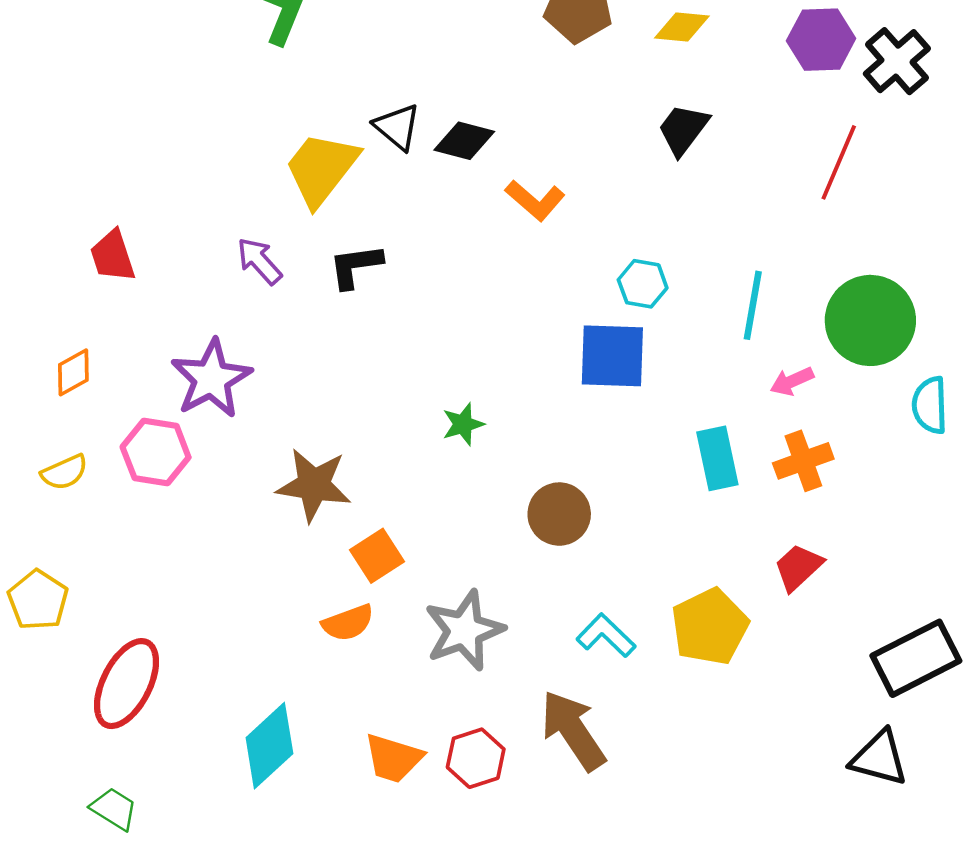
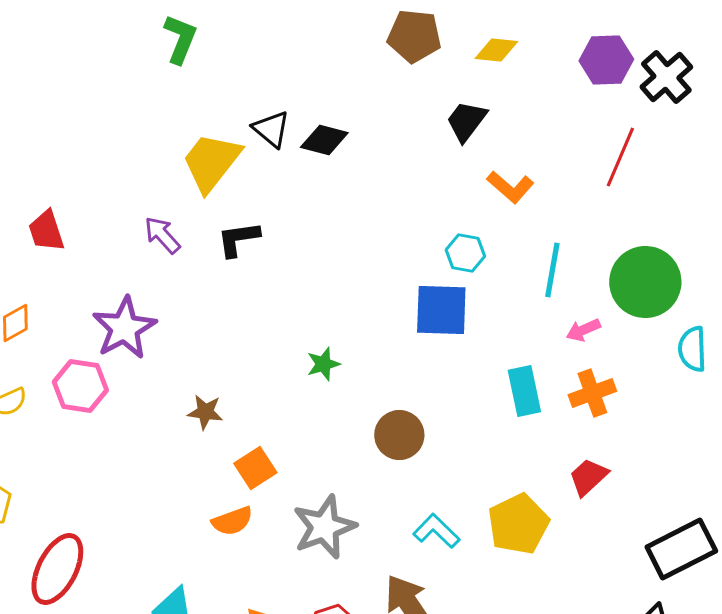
black trapezoid: (683, 129) -> (466, 121), moved
orange L-shape: (535, 200) -> (510, 187), moved
brown star: (314, 485) -> (205, 412), size x0.6

